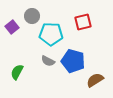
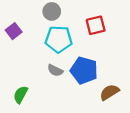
gray circle: (32, 16) -> (52, 11), moved
green semicircle: (17, 72) -> (21, 95), moved

